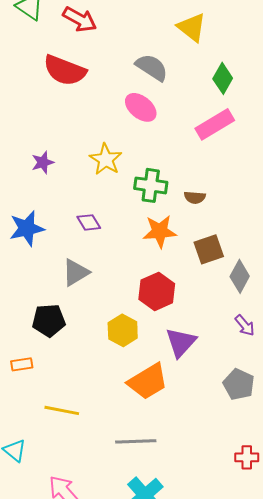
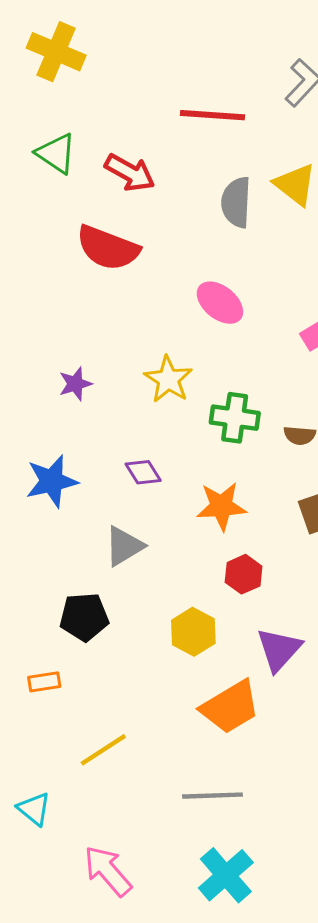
gray semicircle: (152, 67) -> (236, 202), moved, turned -120
orange star: (160, 231) -> (221, 506), moved
red hexagon: (157, 291) -> (244, 574), size x0.7
yellow line: (62, 410) -> (103, 750), turned -44

